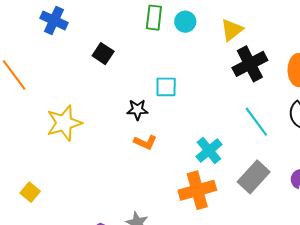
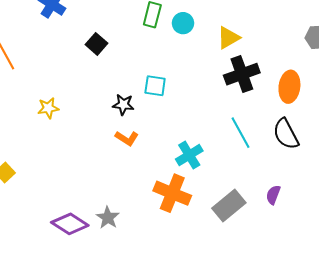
yellow star: (64, 123) -> (48, 108), size x0.6
gray rectangle: (254, 177) -> (229, 206), moved
orange cross: (197, 190) -> (172, 193), turned 30

